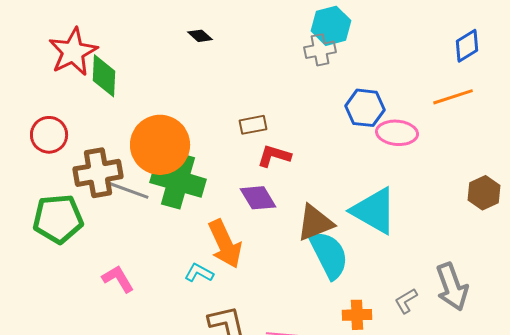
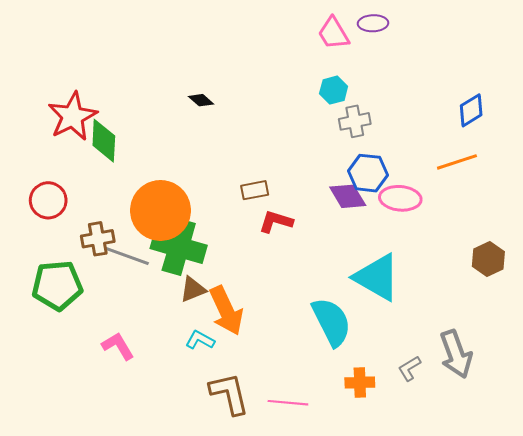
cyan hexagon: (331, 26) -> (334, 90), size x0.7
gray cross: (320, 50) -> (355, 121), moved
brown cross: (98, 173) -> (98, 239), size x0.7
purple diamond: (258, 198) -> (348, 196), moved
brown triangle: (315, 223) -> (193, 289), moved, size x0.7

